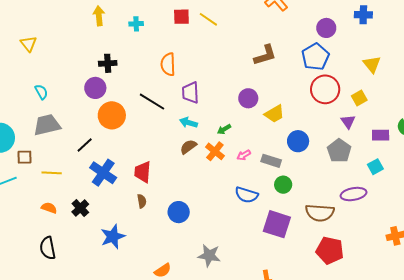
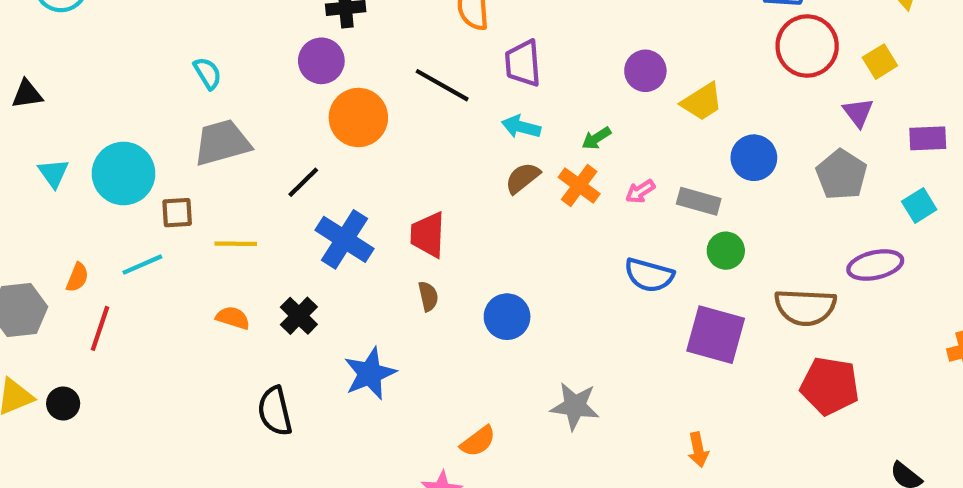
black semicircle: (48, 248) -> (275, 411), moved

